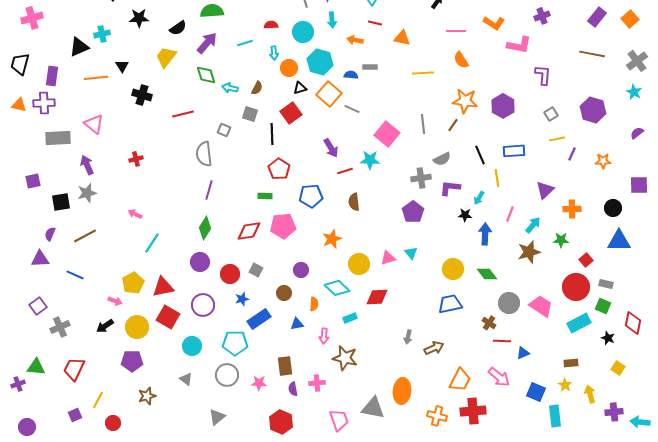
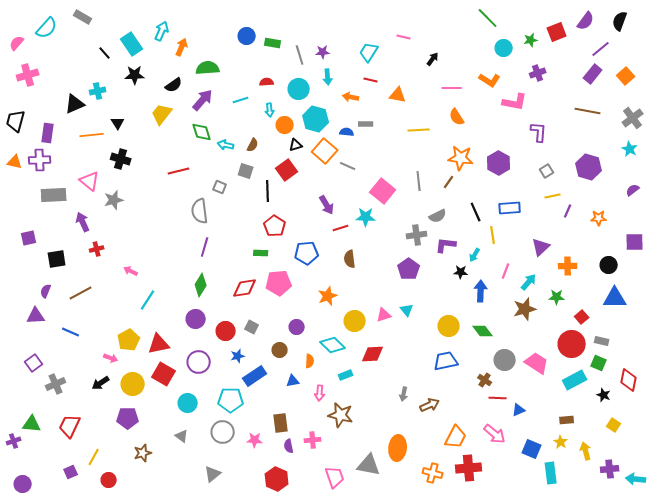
black cross: (142, 95) -> (121, 159), moved
red cross: (136, 159) -> (97, 249), moved
gray star: (87, 193) -> (114, 200), moved

